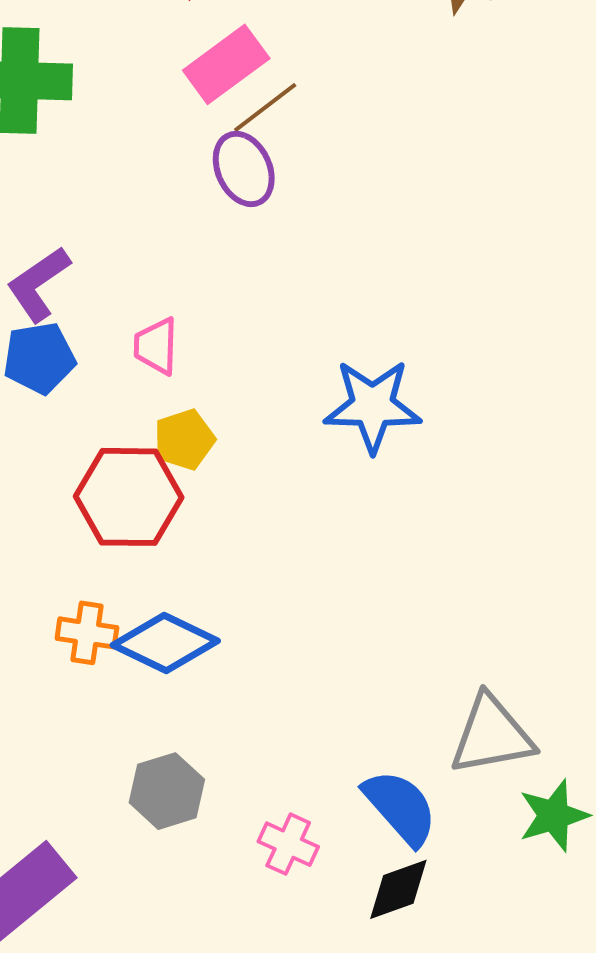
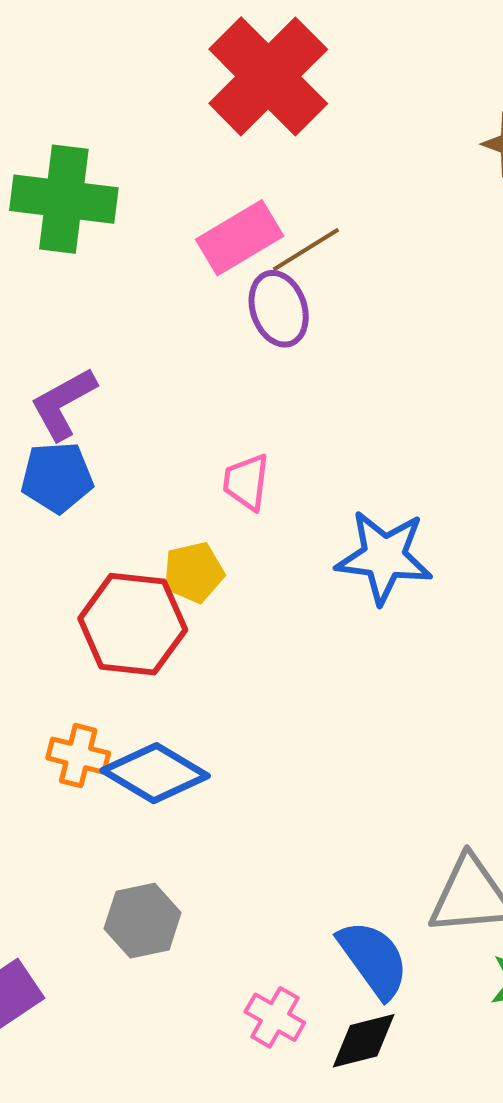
pink rectangle: (226, 64) -> (240, 238), moved
pink trapezoid: (156, 346) -> (246, 482), moved
pink cross: (288, 844) -> (275, 1017), moved

